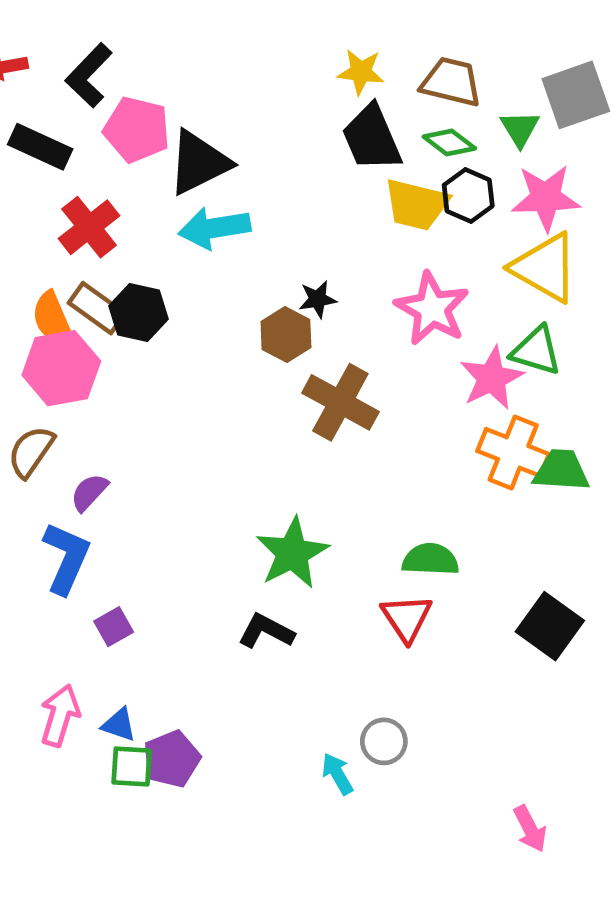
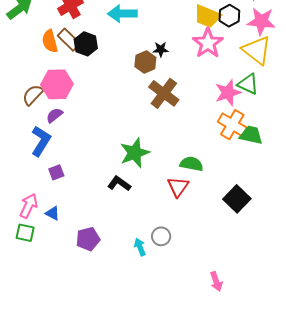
pink star: (432, 309) -> (208, 43), moved
pink hexagon: (61, 368) -> (57, 84), moved
purple pentagon: (172, 759) -> (88, 239), moved
green square: (132, 766) -> (25, 233), moved

